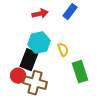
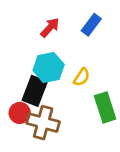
red arrow: (40, 14) -> (50, 28), turned -35
yellow semicircle: (63, 50) -> (82, 77), turned 56

